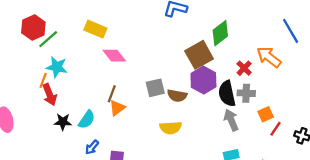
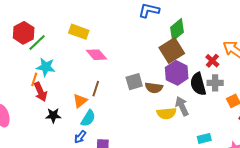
green diamond: (220, 33) -> (177, 30), moved
orange triangle: (117, 108) -> (80, 101), moved
cyan semicircle: (87, 120) -> (88, 118), moved
gray arrow: (231, 120) -> (182, 106), moved
yellow semicircle: (171, 128) -> (167, 113), moved

